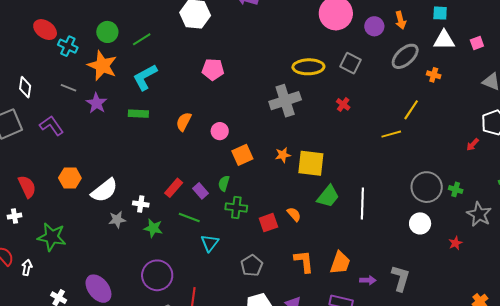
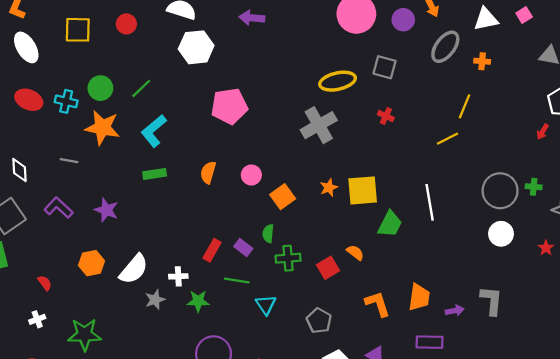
cyan cross: (68, 46) -> (66, 101), moved
pink pentagon: (213, 69) -> (229, 106), size x1.4
purple star: (97, 103) -> (106, 210), moved
red semicircle: (27, 187) -> (45, 283), size x0.6
white line: (362, 204) -> (430, 202), moved

